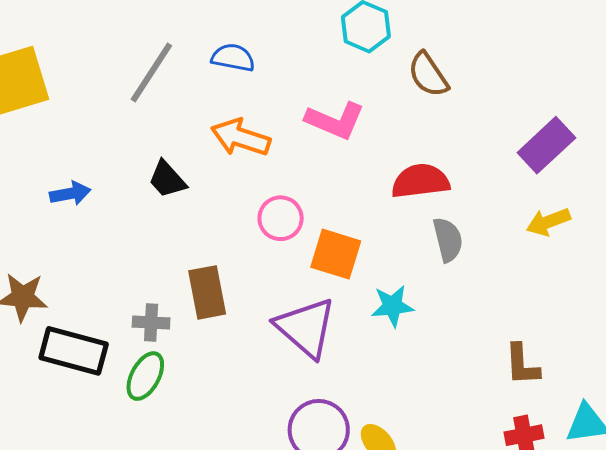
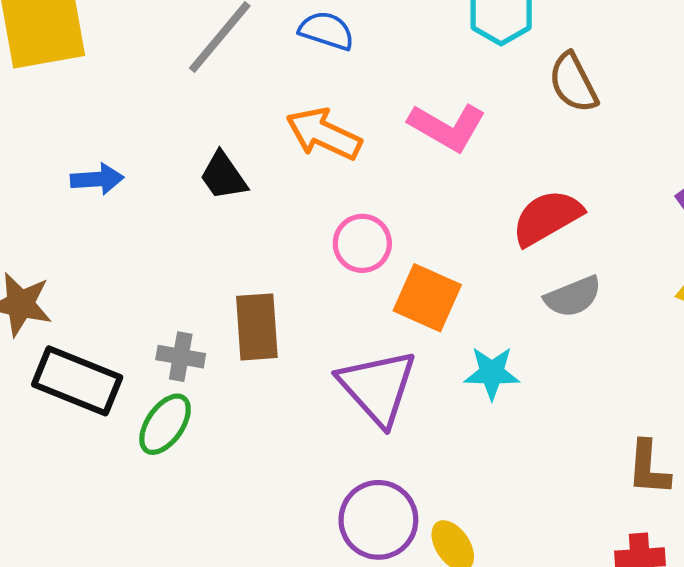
red semicircle: (420, 181) -> (547, 218), turned -30
gray semicircle: (448, 240) -> (573, 297), turned 75

